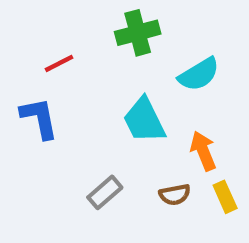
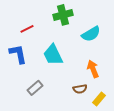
cyan trapezoid: (144, 120) -> (53, 55), moved
gray rectangle: (105, 192) -> (35, 88), moved
yellow rectangle: (225, 197) -> (99, 99), moved, turned 64

